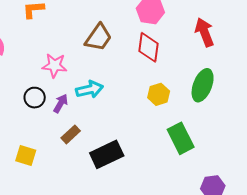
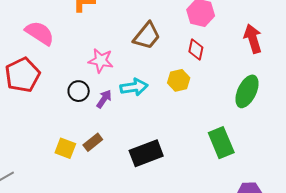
red diamond: (148, 47) -> (196, 50), size x0.7
yellow hexagon: (159, 94) -> (179, 80), moved
brown rectangle: (71, 134) -> (93, 142), moved

